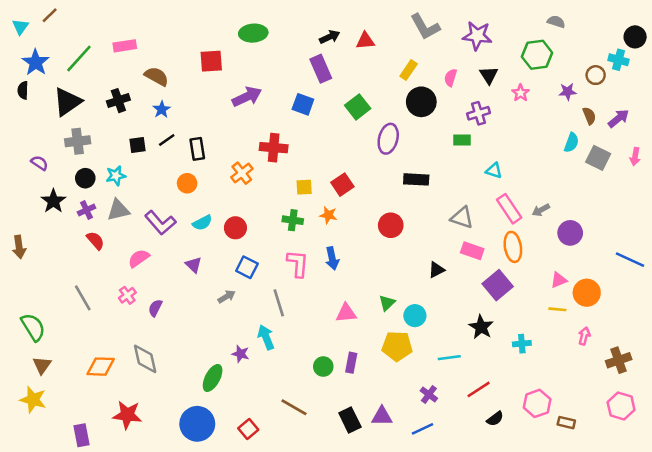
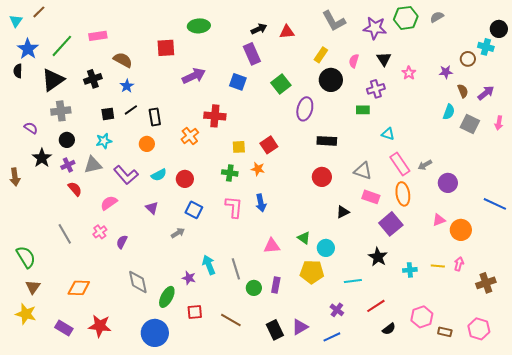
gray semicircle: (556, 22) -> (437, 17), turned -48
green hexagon: (537, 55) -> (406, 18), moved
cyan star: (116, 176) -> (104, 141), moved
red circle: (391, 225) -> (322, 177), moved
brown arrow: (19, 247) -> (15, 177), moved
gray line: (279, 303) -> (236, 269), moved
green triangle: (387, 303) -> (304, 238), turned -40
yellow line: (557, 309) -> (438, 266), moved
gray diamond: (145, 359) -> (138, 282), moved
pink hexagon: (621, 406) -> (479, 329), moved
purple triangle: (382, 416) -> (300, 327), turned -30
red square: (248, 429) -> (195, 312), moved, turned 35
purple rectangle: (81, 435) -> (64, 328), moved, turned -48

